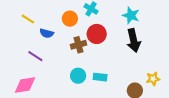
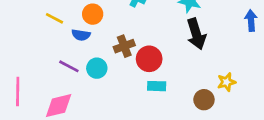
orange circle: (70, 19) -> (93, 14), moved
red circle: (97, 34) -> (149, 59), moved
cyan circle: (78, 76) -> (97, 68), moved

